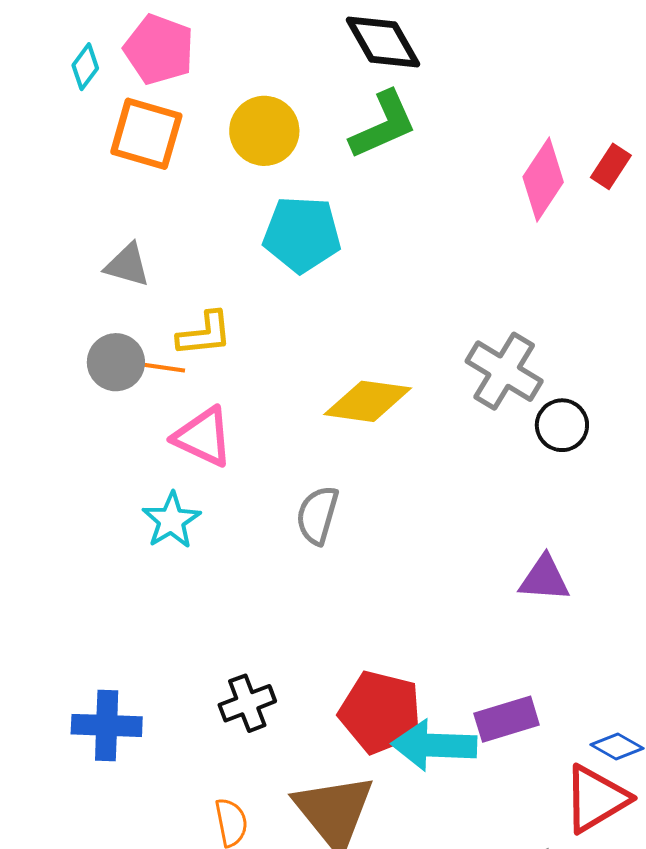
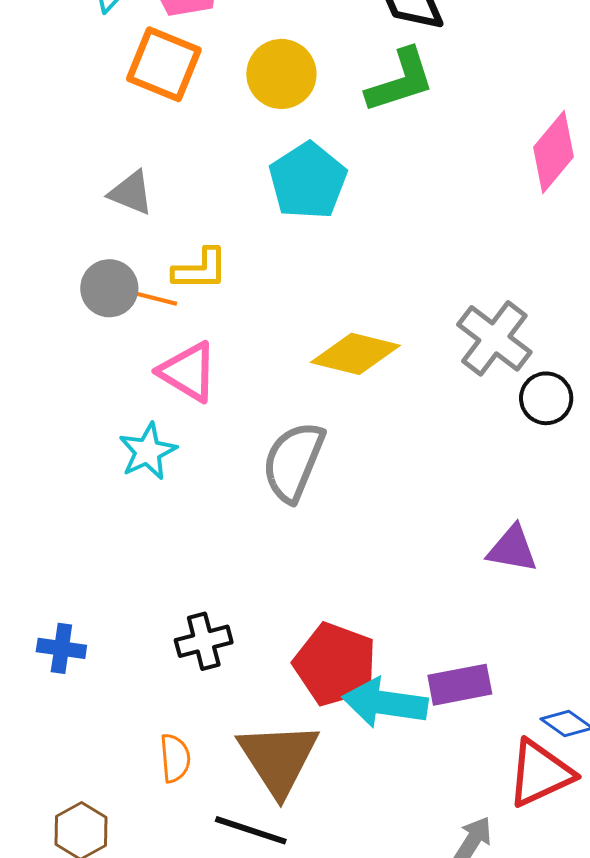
cyan pentagon: (302, 234) -> (308, 181), turned 30
gray semicircle: (317, 515) -> (293, 462), size x1.4
blue cross: (107, 725) -> (61, 648), size x0.7

